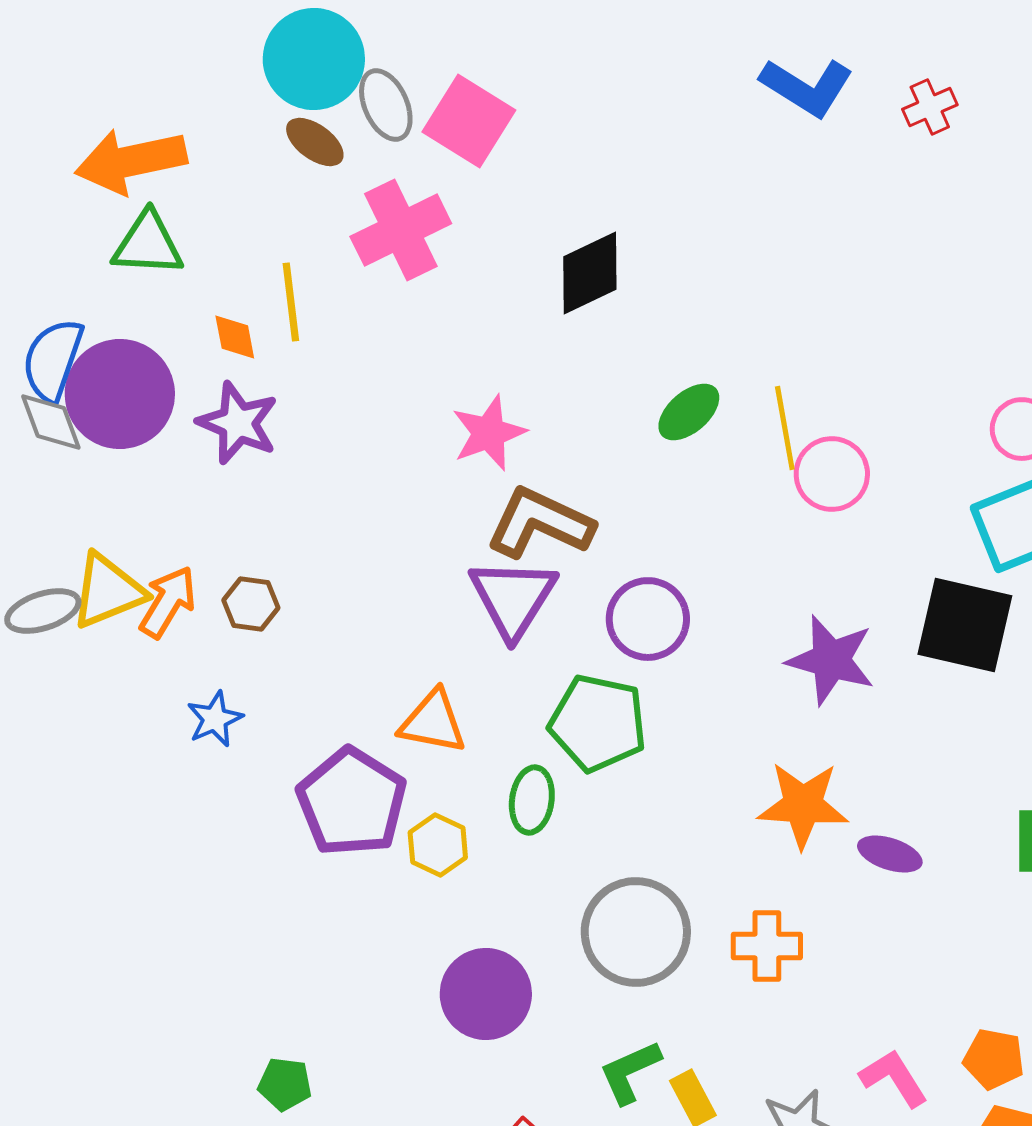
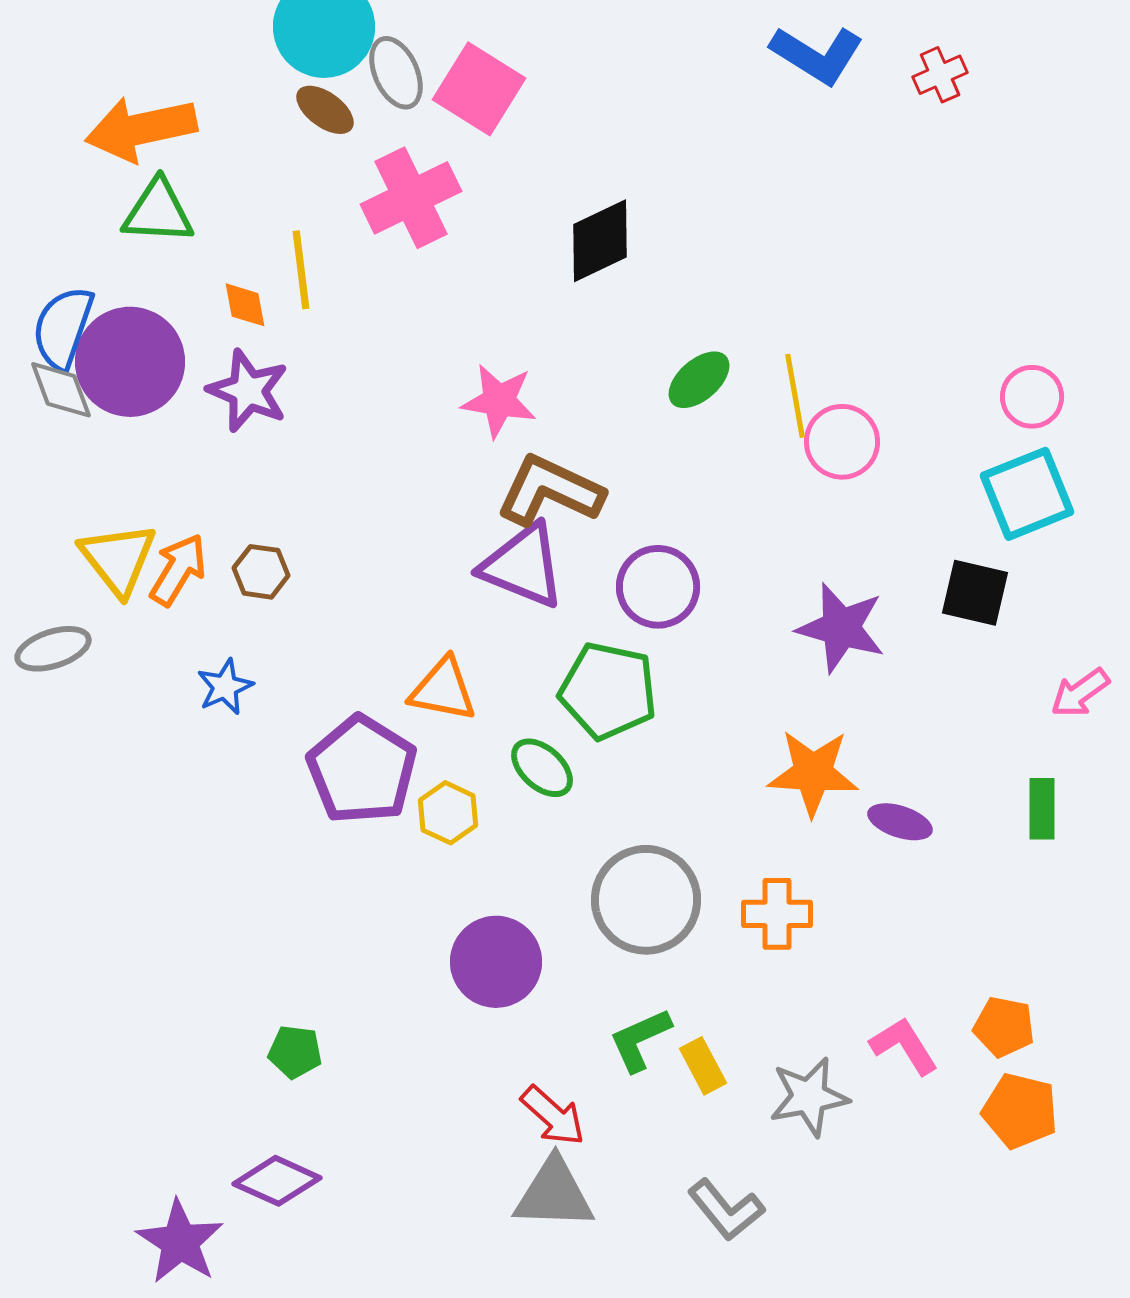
pink star: (489, 433) -> (499, 401), turned 30
yellow triangle: (108, 591) -> (118, 559), turned -46
purple triangle: (513, 598) -> (523, 566), turned -40
gray ellipse: (43, 611) -> (53, 649), moved
black square: (965, 625) -> (975, 593), size x0.7
green ellipse: (532, 800) -> (542, 768), turned -56

